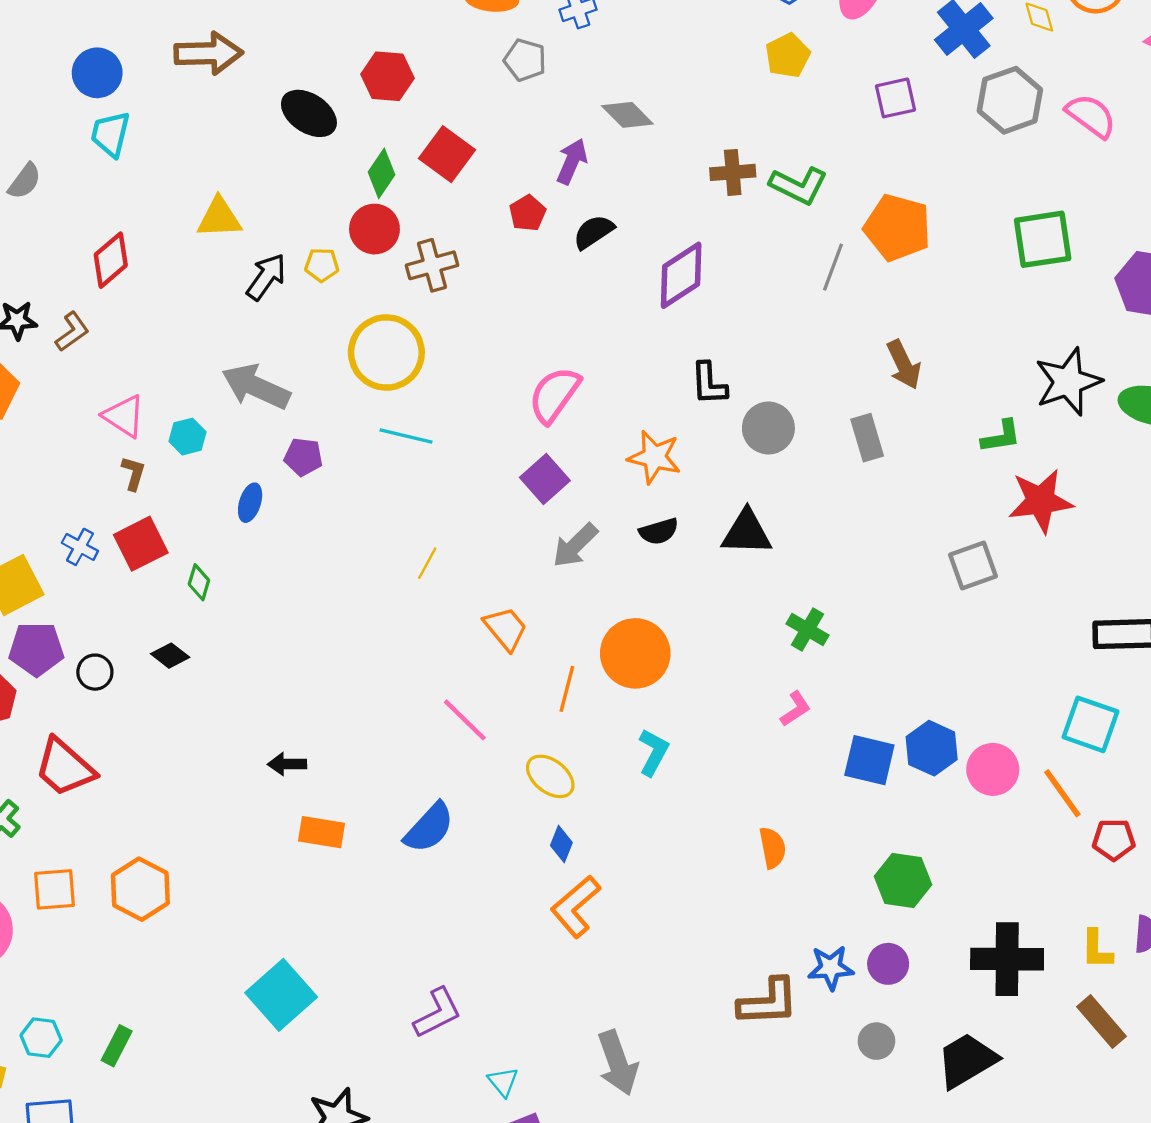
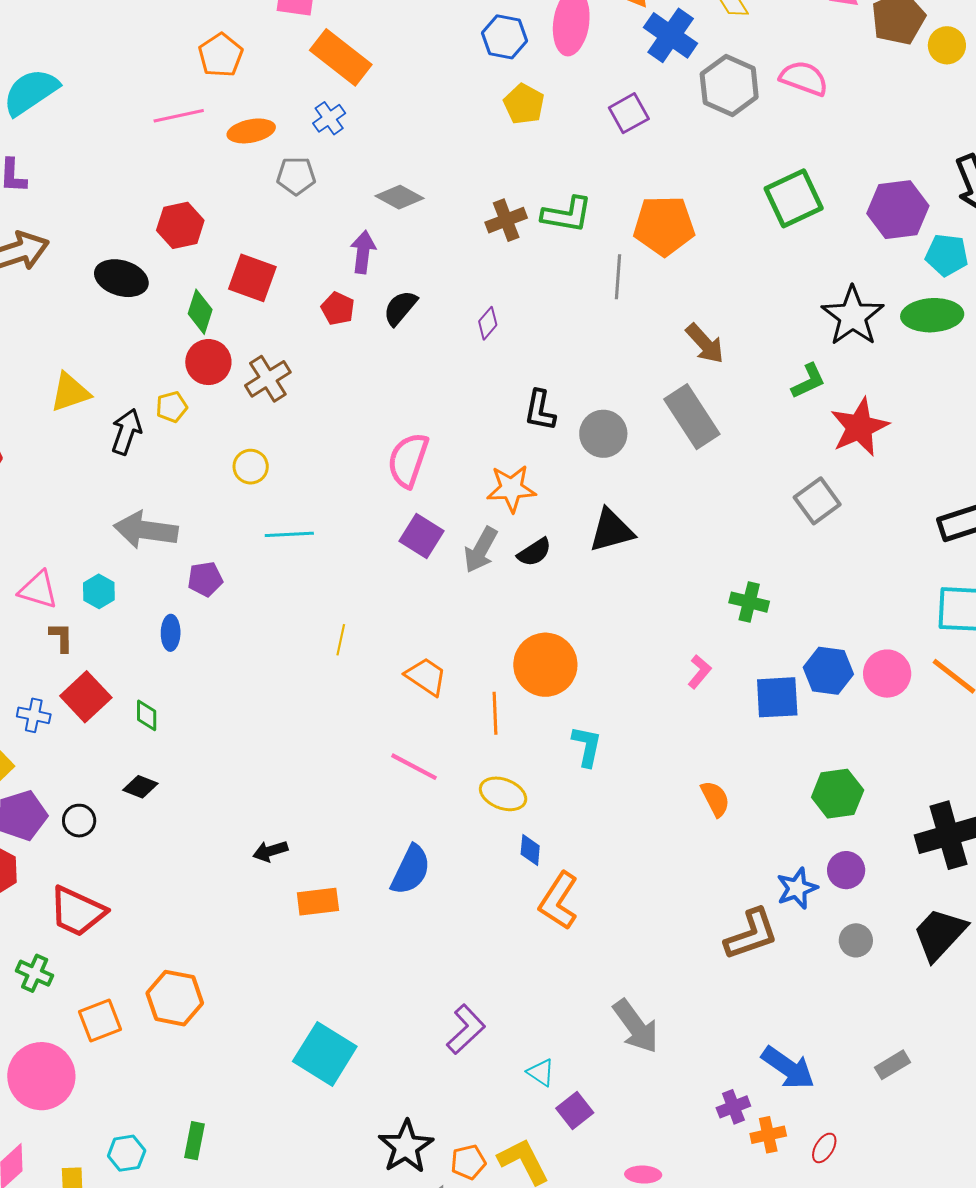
purple diamond: (681, 275) -> (488, 323), size x0.5
yellow circle: (386, 352) -> (251, 467), size x0.5
black L-shape: (709, 384) -> (540, 410), turned 30
gray rectangle: (867, 438) -> (692, 417), size x1.5
gray arrow: (575, 545) -> (481, 550), moved
green cross: (807, 630) -> (749, 602), moved

